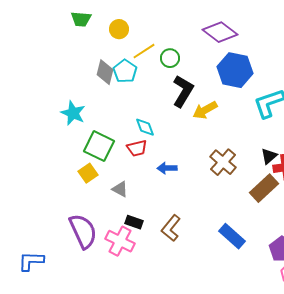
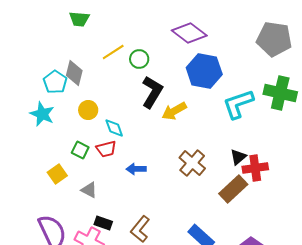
green trapezoid: (81, 19) -> (79, 19), moved
yellow circle: (119, 29) -> (88, 110), moved
cyan pentagon: (125, 71) -> (55, 82), moved
green square: (99, 146) -> (80, 150), moved, size x0.6

